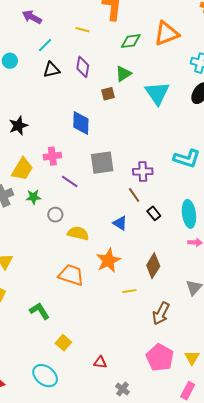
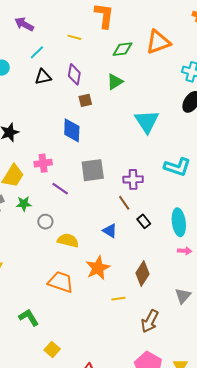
cyan triangle: (157, 93) -> (147, 121), moved
brown square: (108, 94) -> (85, 100), moved

